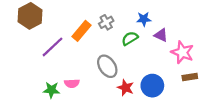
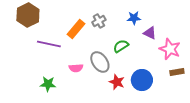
green semicircle: (130, 38) -> (121, 46), moved
purple line: (53, 47) -> (49, 44), turned 55
pink semicircle: (72, 83) -> (76, 68), moved

